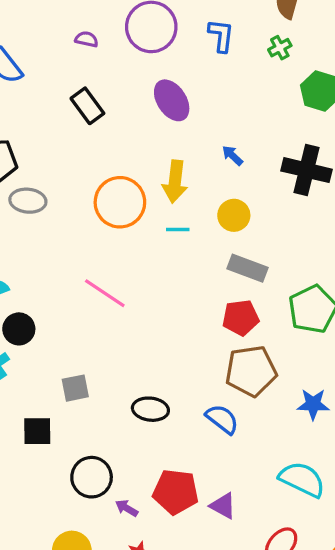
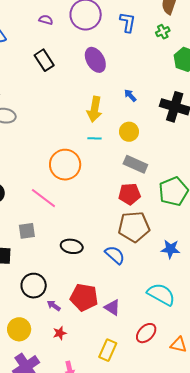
orange circle: (120, 202) -> (65, 165), moved
pink line: (105, 293) -> (43, 198), moved

